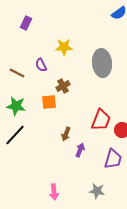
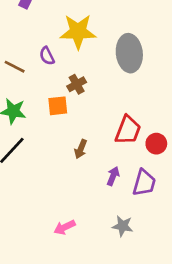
yellow star: (64, 47) -> (78, 32), size x1.5
purple arrow: (80, 150) -> (113, 176), moved
pink arrow: (54, 192) -> (64, 227), turned 70

